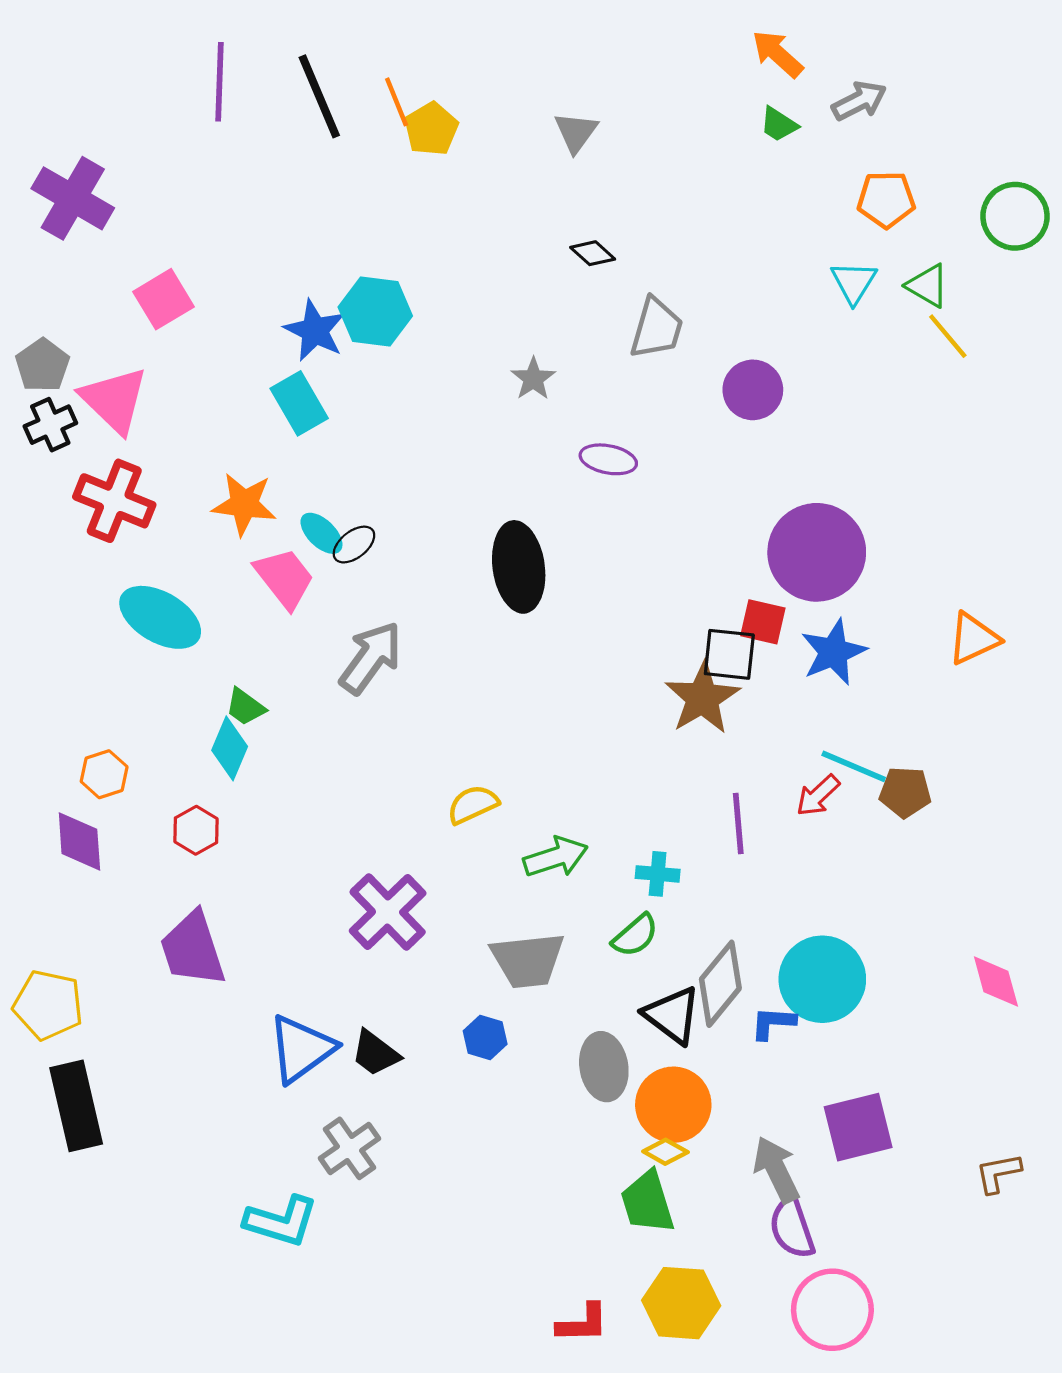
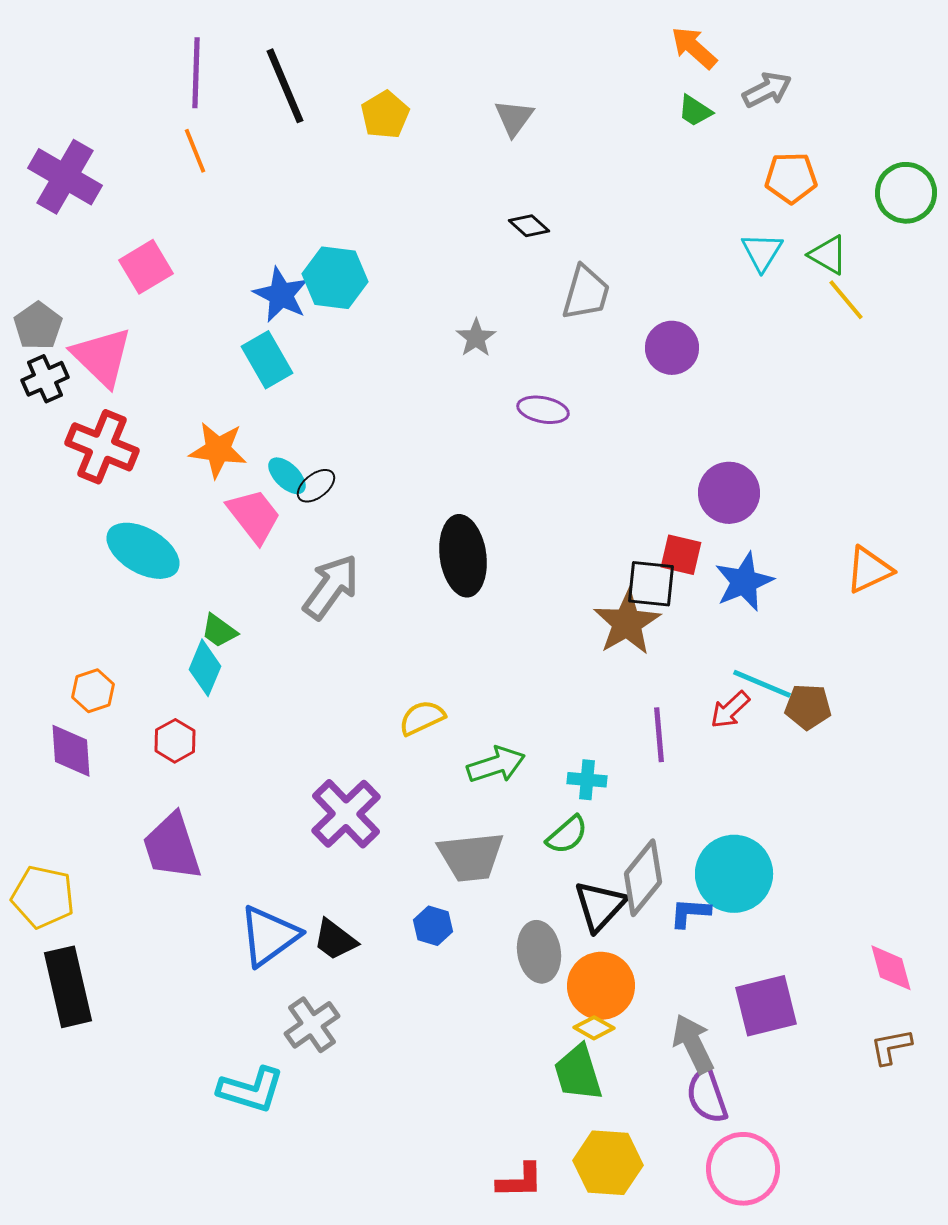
orange line: (397, 102) -> (195, 151), moved
purple circle: (817, 552) -> (729, 493), size x0.7
black ellipse: (519, 567) -> (463, 556), moved
pink diamond: (996, 981) -> (891, 968), moved
black triangle: (672, 1015) -> (600, 906), turned 36

